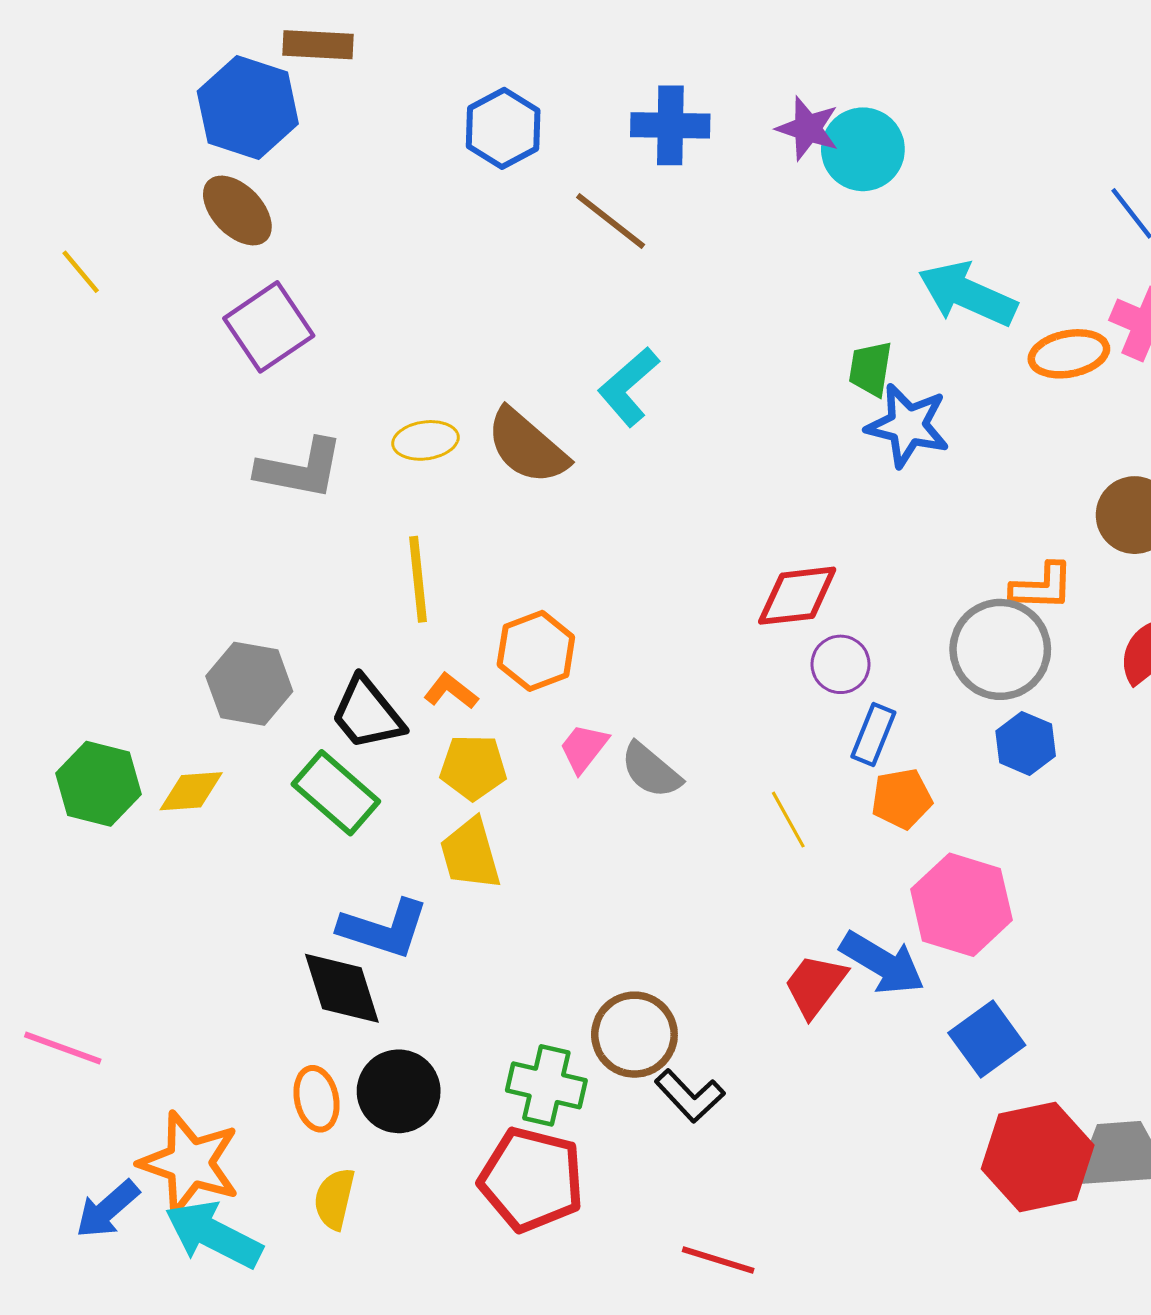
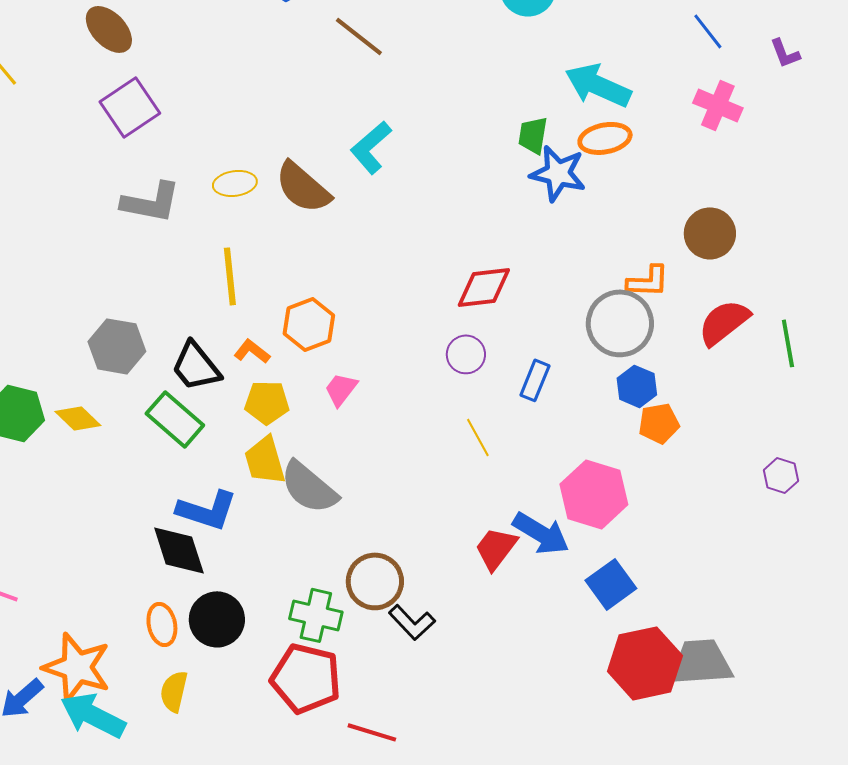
orange ellipse: (1069, 354) -> (605, 138), moved
purple circle: (841, 664) -> (466, 354), moved
gray semicircle: (651, 770) -> (309, 487), moved, size x1.4
yellow diamond: (191, 791) -> (78, 418), turned 48
orange pentagon: (902, 799) -> (659, 423), moved
red line: (718, 1260) -> (372, 732), moved

